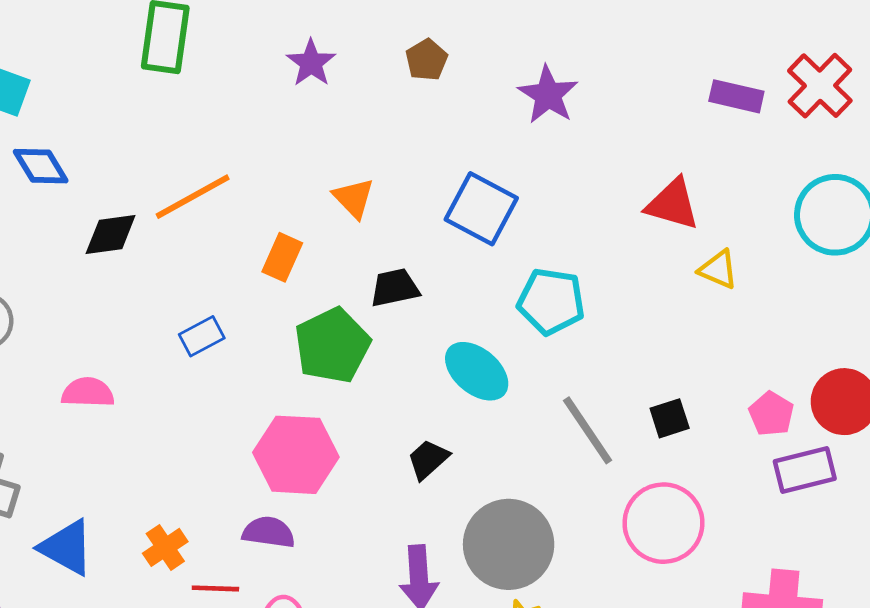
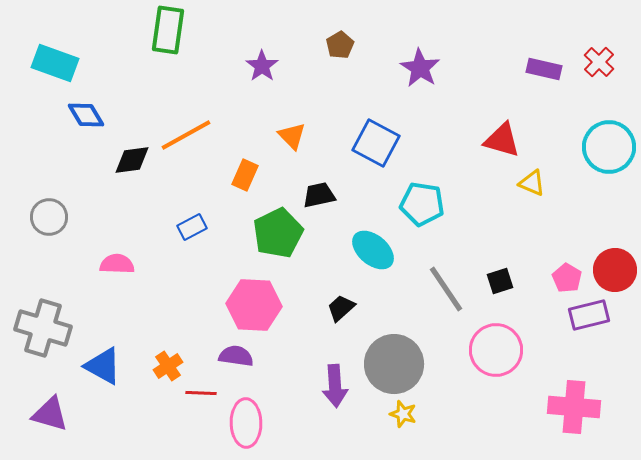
purple star: (311, 63) -> (262, 66), moved
red cross: (820, 86) -> (599, 62), size x0.7

